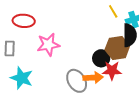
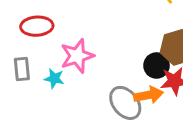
cyan star: (22, 78) -> (54, 78), moved, size x0.6

